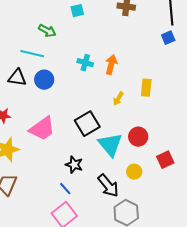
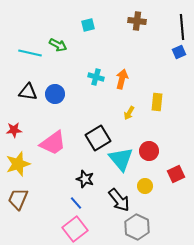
cyan line: (32, 54) -> (30, 53), moved

